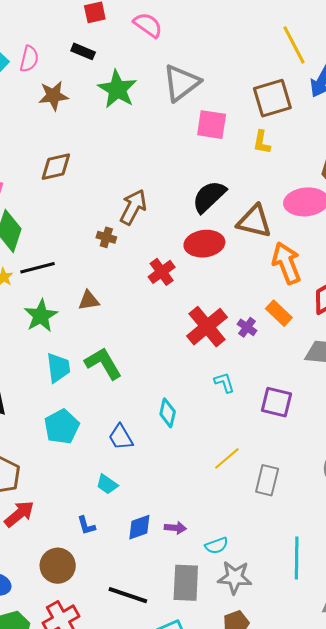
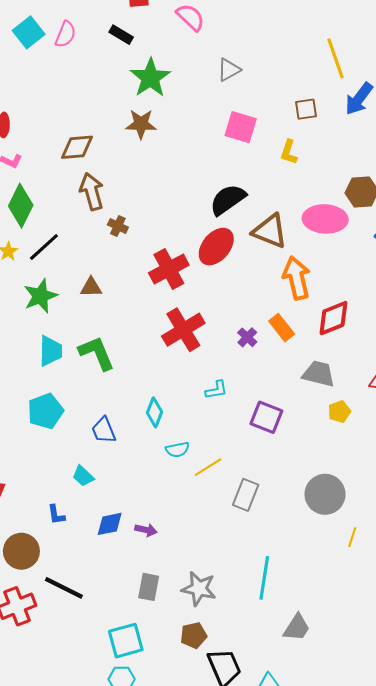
gray triangle: (181, 83) -> (229, 70), moved, size x0.6
brown star: (53, 96) -> (141, 124), moved
brown square: (272, 98) -> (306, 109), size x0.6
brown arrow: (133, 207) -> (92, 192), moved, turned -51
red ellipse: (204, 244) -> (216, 247), turned -51
black line: (38, 268) -> (44, 247), turned -36
red cross: (162, 272) -> (169, 269), size x1.4
red cross: (207, 327) -> (183, 330), moved
cyan L-shape: (224, 382) -> (216, 390), turned 90
cyan semicircle: (217, 546) -> (177, 450), moved
gray rectangle: (186, 583) -> (149, 587), size x0.7
black line: (128, 595) -> (64, 588), moved

